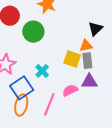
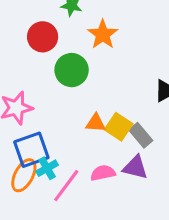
orange triangle: (86, 46) -> (96, 123), moved
gray rectangle: (87, 61) -> (141, 135), turned -49
cyan cross: (42, 71) -> (47, 168), moved

